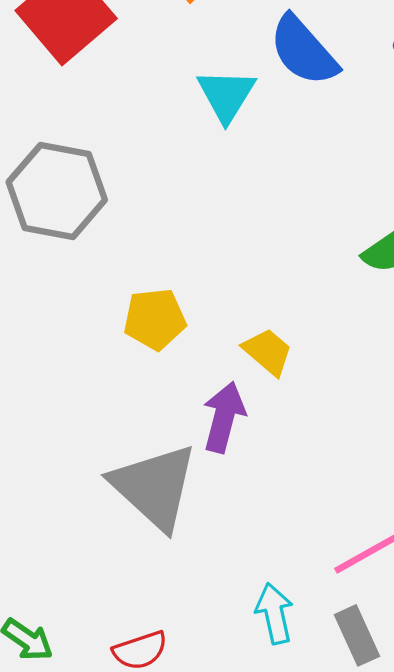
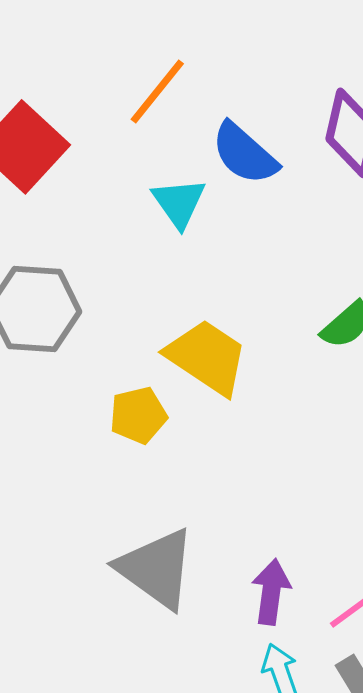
yellow trapezoid: (268, 352) -> (207, 357), moved, size x1.8
purple arrow: (224, 417) -> (271, 592), moved

